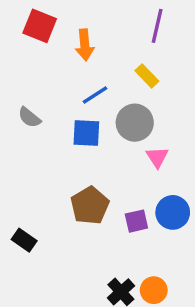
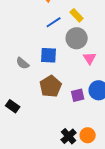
yellow rectangle: (147, 76) -> (77, 15), moved
gray semicircle: (29, 117) -> (23, 63), moved
blue square: (86, 133) -> (49, 55), moved

